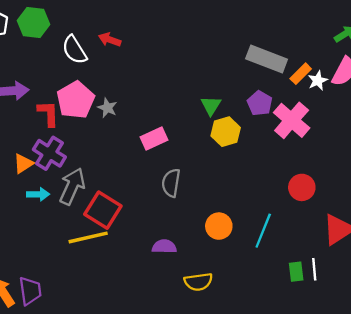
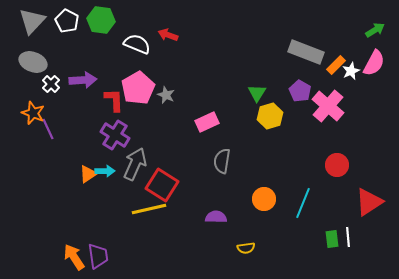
white semicircle: (74, 50) -> (137, 44), turned 144
orange triangle: (23, 164) -> (88, 174), moved
yellow semicircle: (198, 282) -> (246, 248), size x0.7

